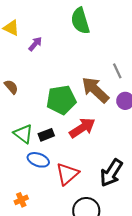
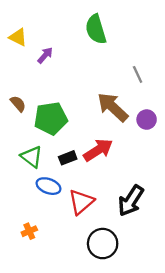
gray line: (117, 71) -> (138, 74), moved
green pentagon: (61, 100) -> (51, 118), moved
black rectangle: (46, 135) -> (68, 158), moved

